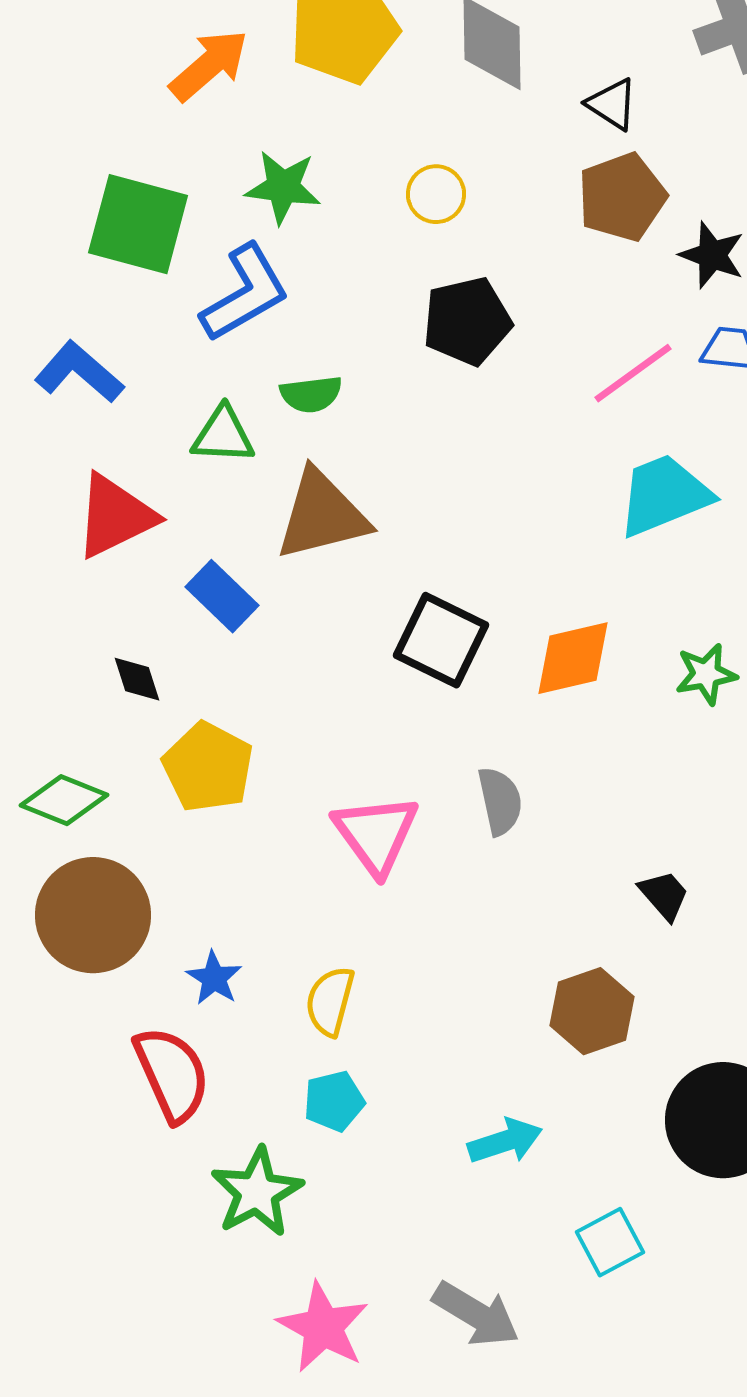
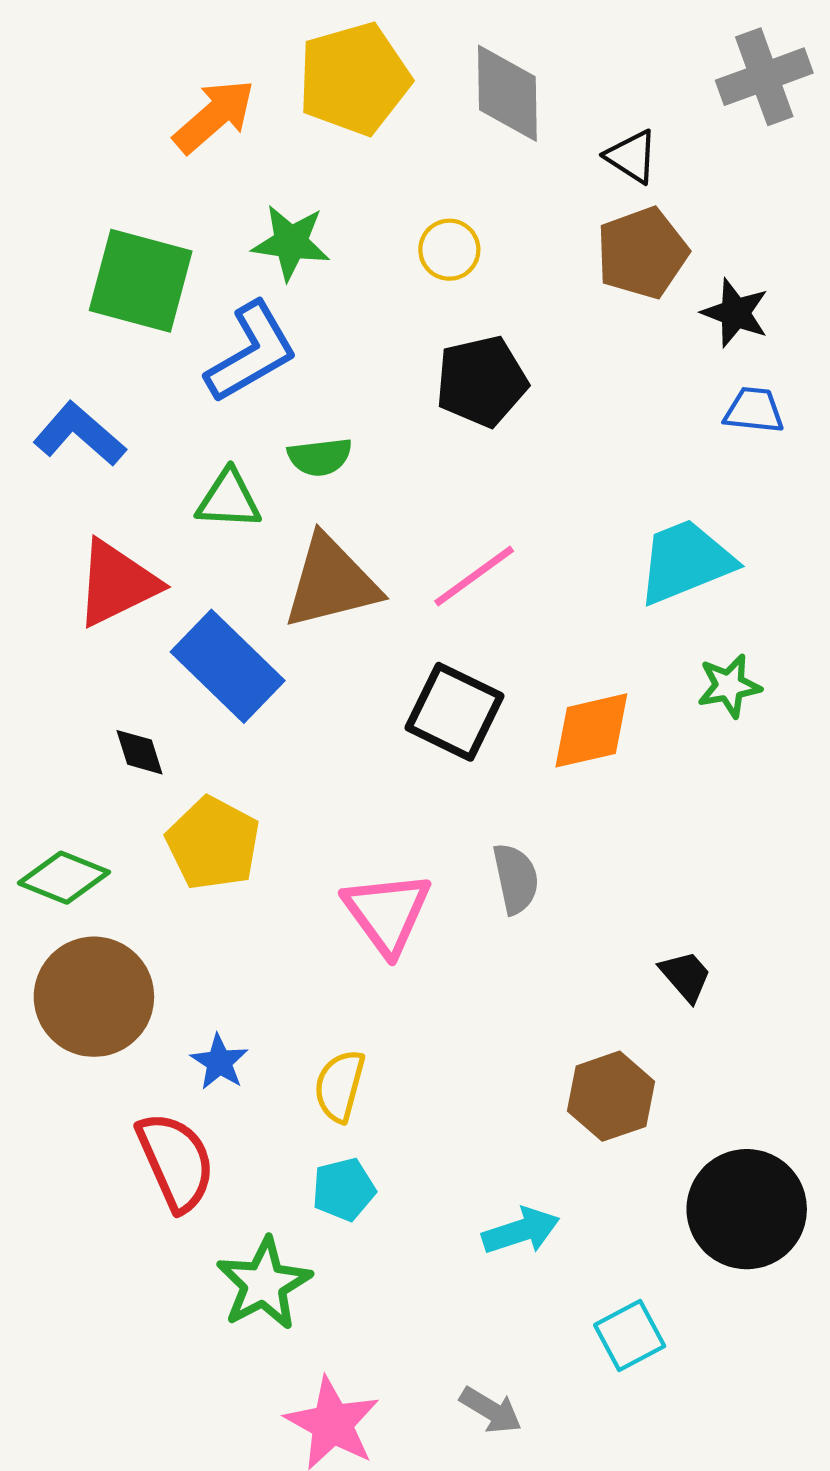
pink line: (633, 373) -> (474, 576), moved
blue rectangle: (222, 596) -> (228, 666), size x1.5
green star: (706, 674) -> (729, 686), moved
gray arrow: (476, 1314) -> (491, 1410), size x0.7

